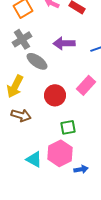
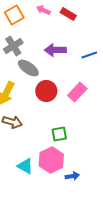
red circle: (55, 95) -> (46, 91), moved

